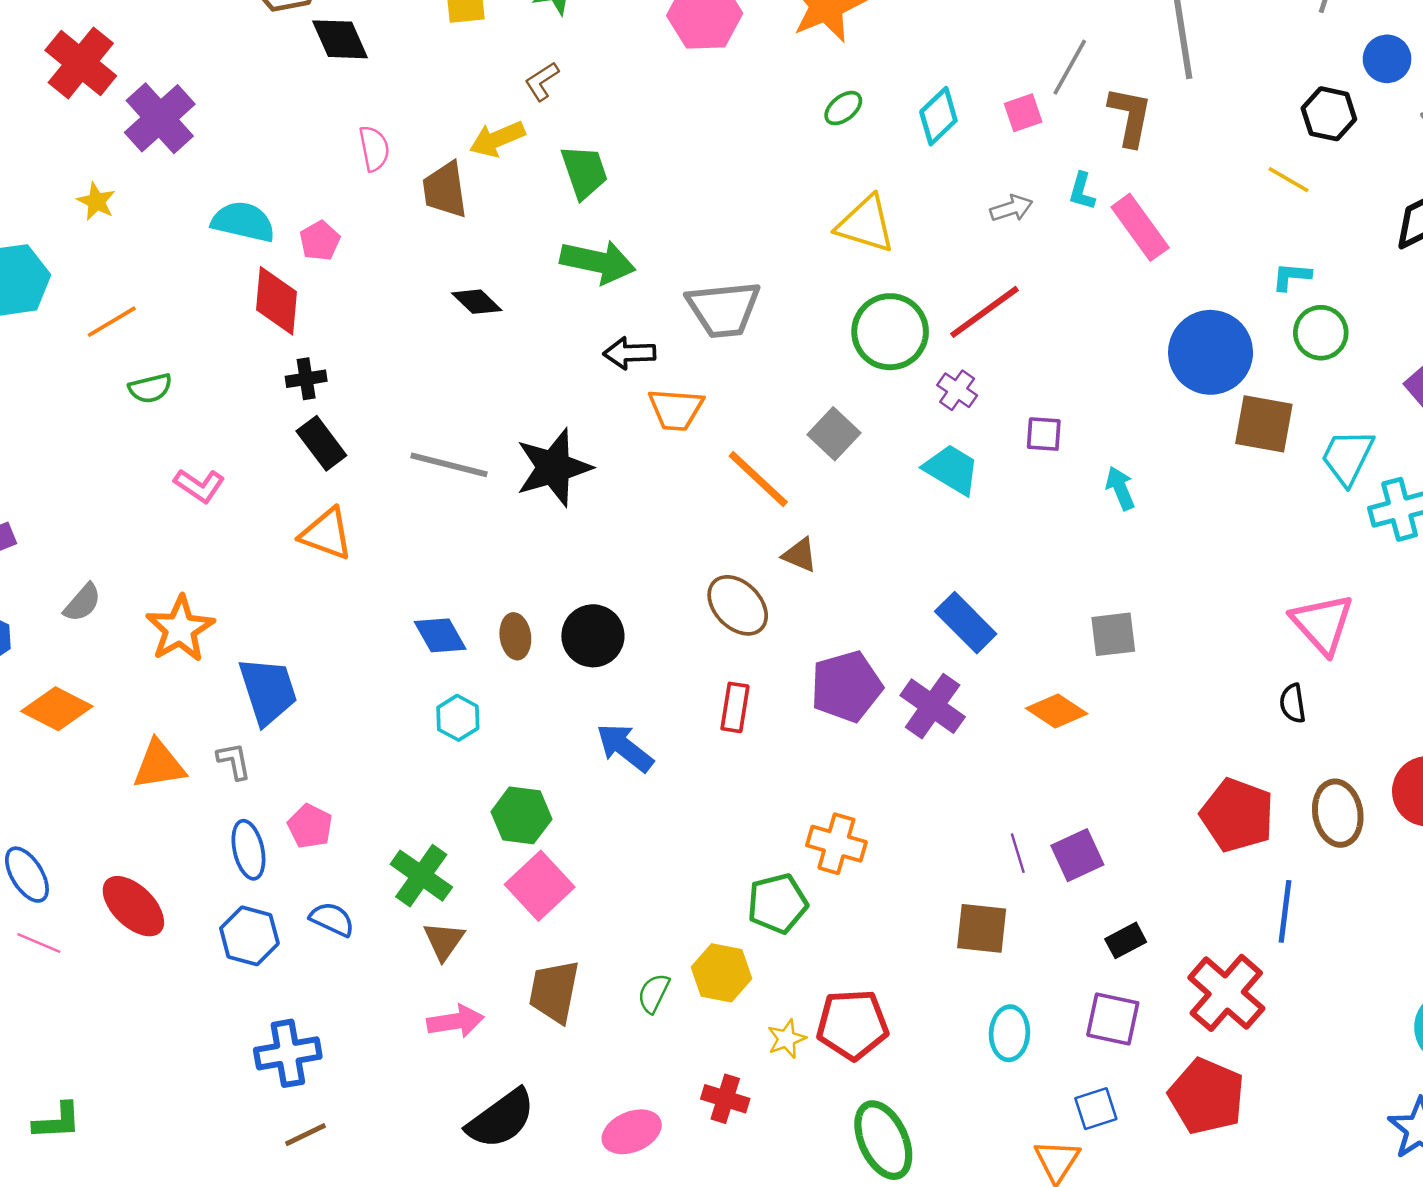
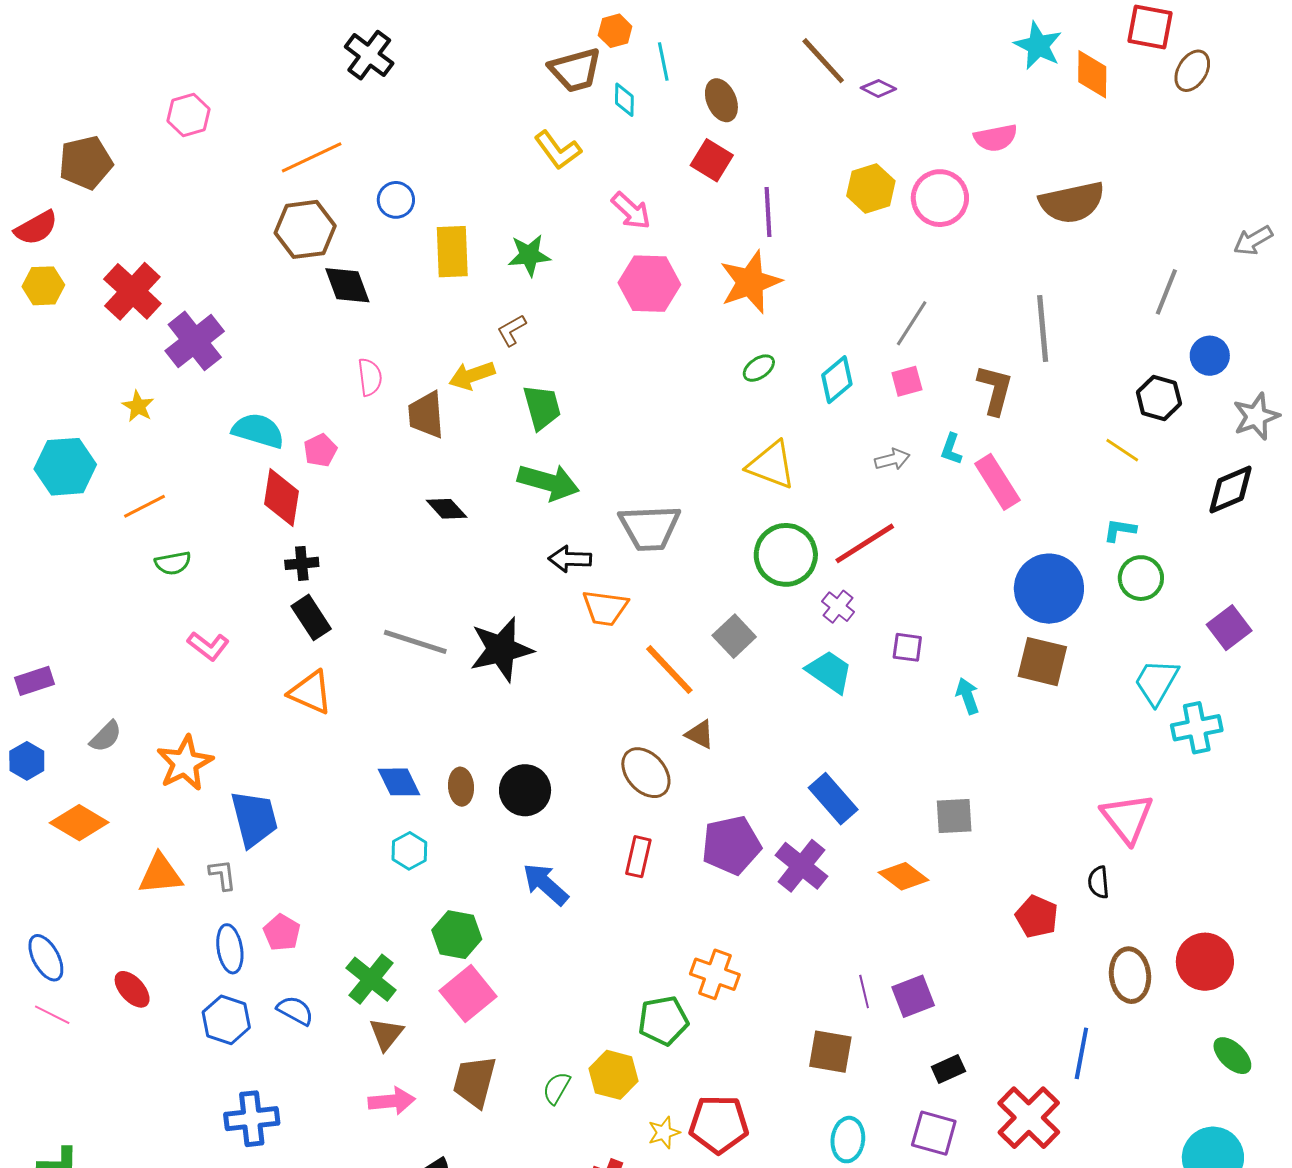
gray line: (1070, 67) -> (912, 323), moved
brown square: (1264, 424) -> (1042, 662), moved
red pentagon: (1237, 815) -> (1037, 917), moved, size x0.7
red ellipse: (133, 906) -> (132, 989), size x0.7

